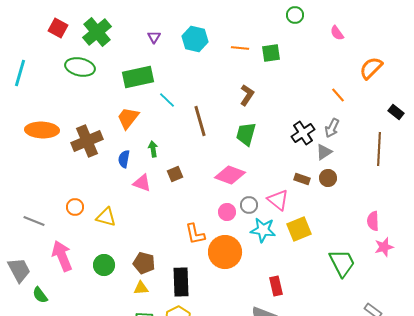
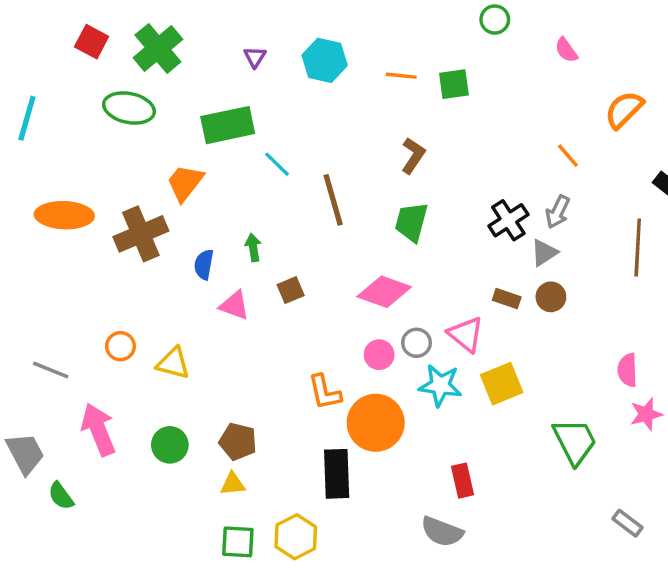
orange trapezoid: (128, 118) -> (185, 183), moved
black rectangle: (181, 282) -> (337, 474), moved

